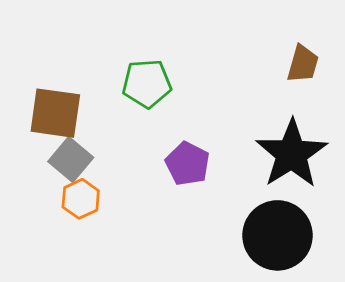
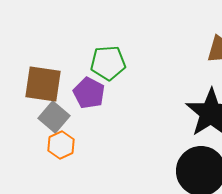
purple pentagon: (188, 164) -> (89, 93), moved

